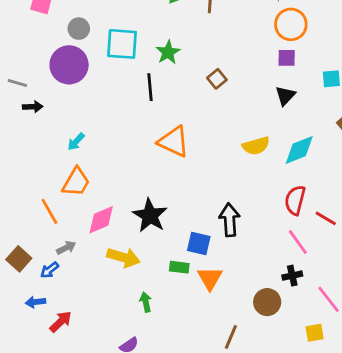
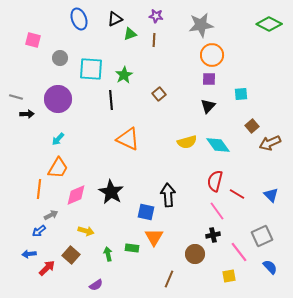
purple circle: (69, 65) -> (58, 99), moved
cyan diamond: (299, 150) -> (218, 145), turned 75
orange line: (49, 211) -> (39, 189), turned 36
yellow arrow: (123, 257) -> (86, 231), moved, size x0.7
brown square: (19, 259) -> (71, 255), moved
green rectangle: (179, 267) -> (132, 248), moved

